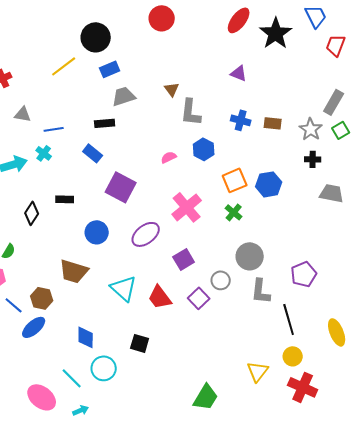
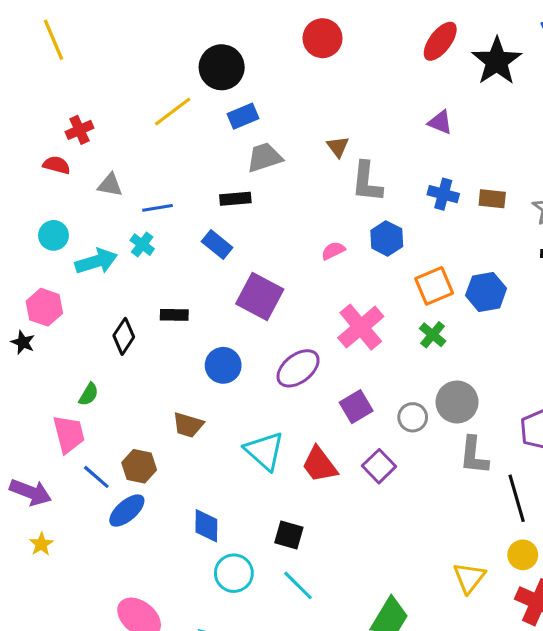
brown trapezoid: (74, 271) -> (188, 425), size x0.7
gray circle: (221, 280) -> (413, 417), moved
cyan line: (72, 378) -> (298, 585), moved

